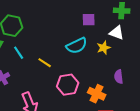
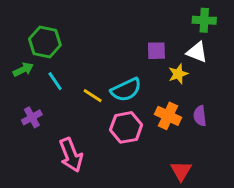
purple square: (89, 20) -> (156, 51), moved
cyan semicircle: (77, 46) -> (126, 90), moved
orange cross: (97, 94) -> (168, 116), moved

